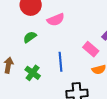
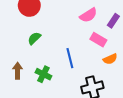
pink semicircle: (56, 20) -> (88, 15), moved

